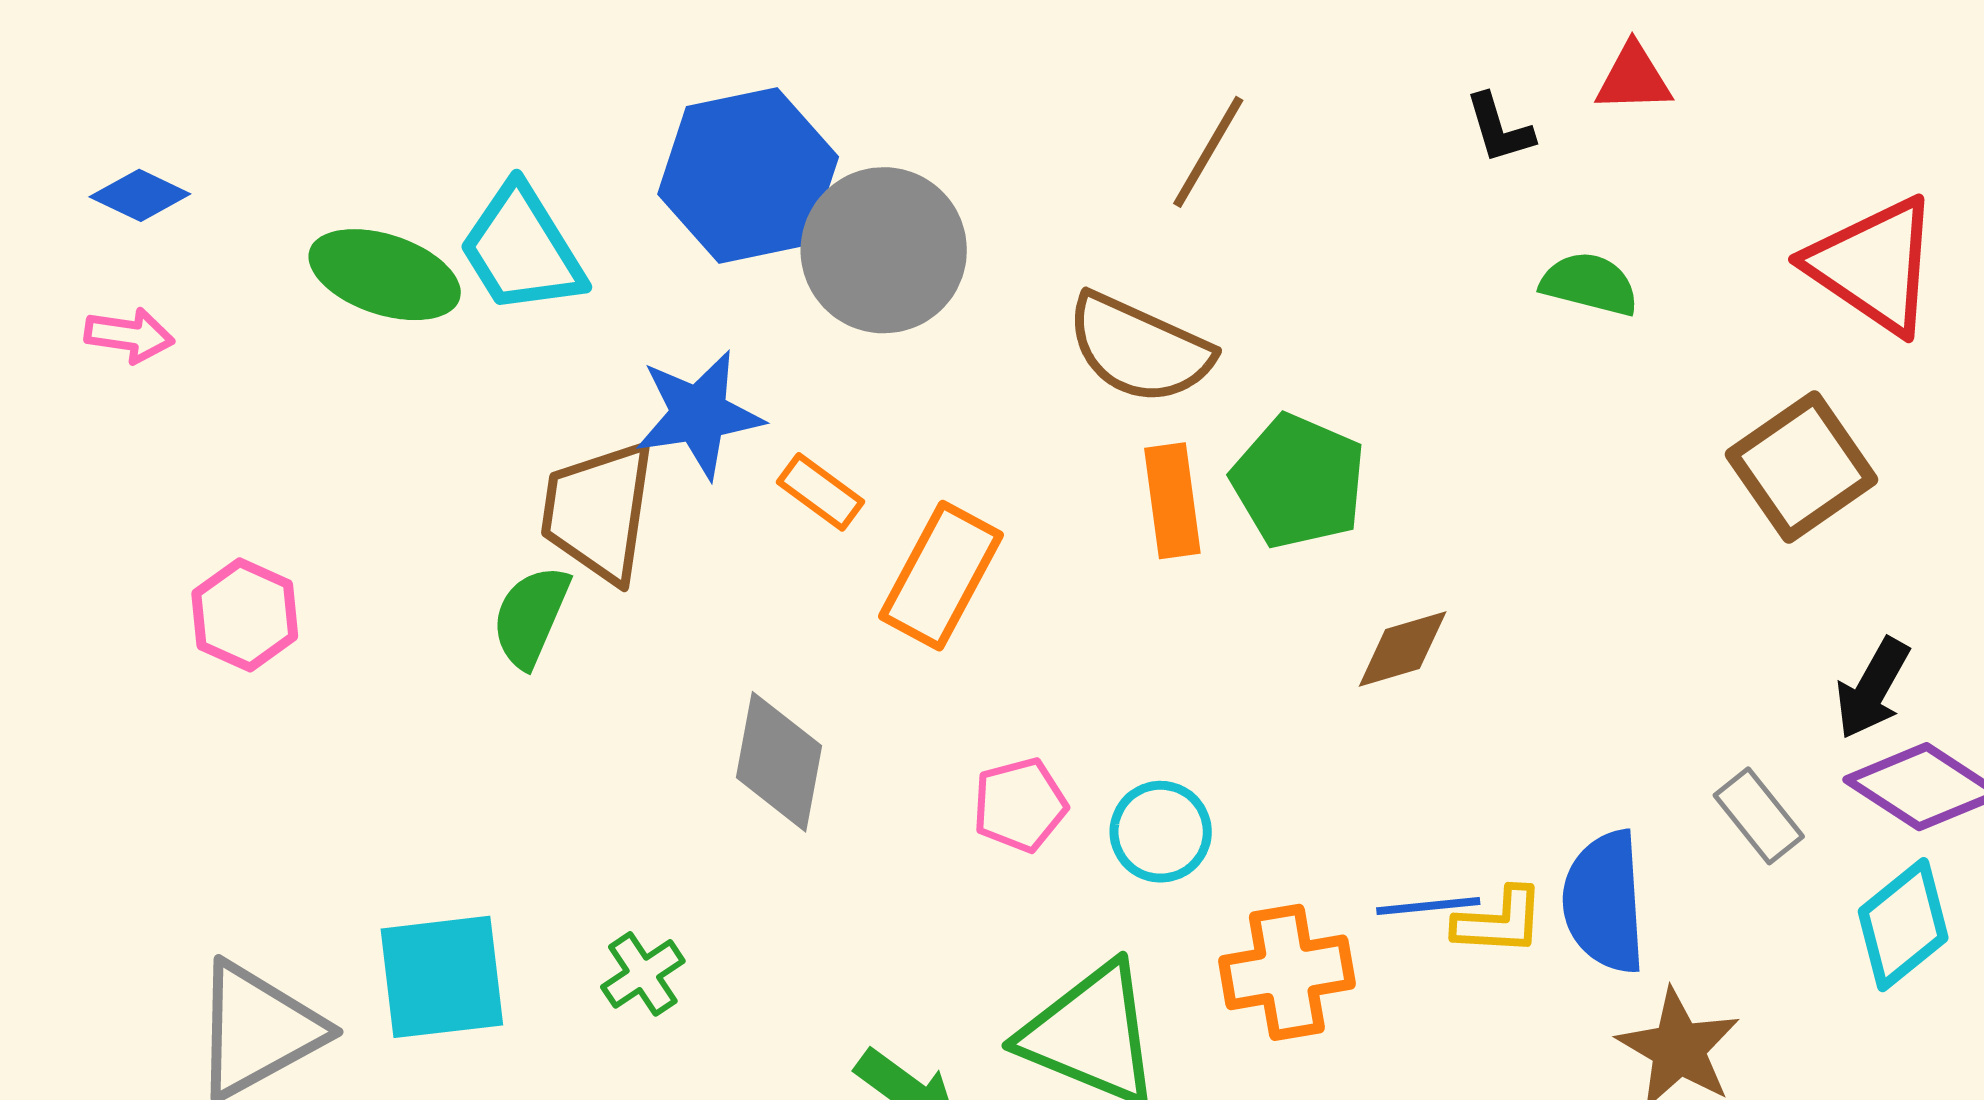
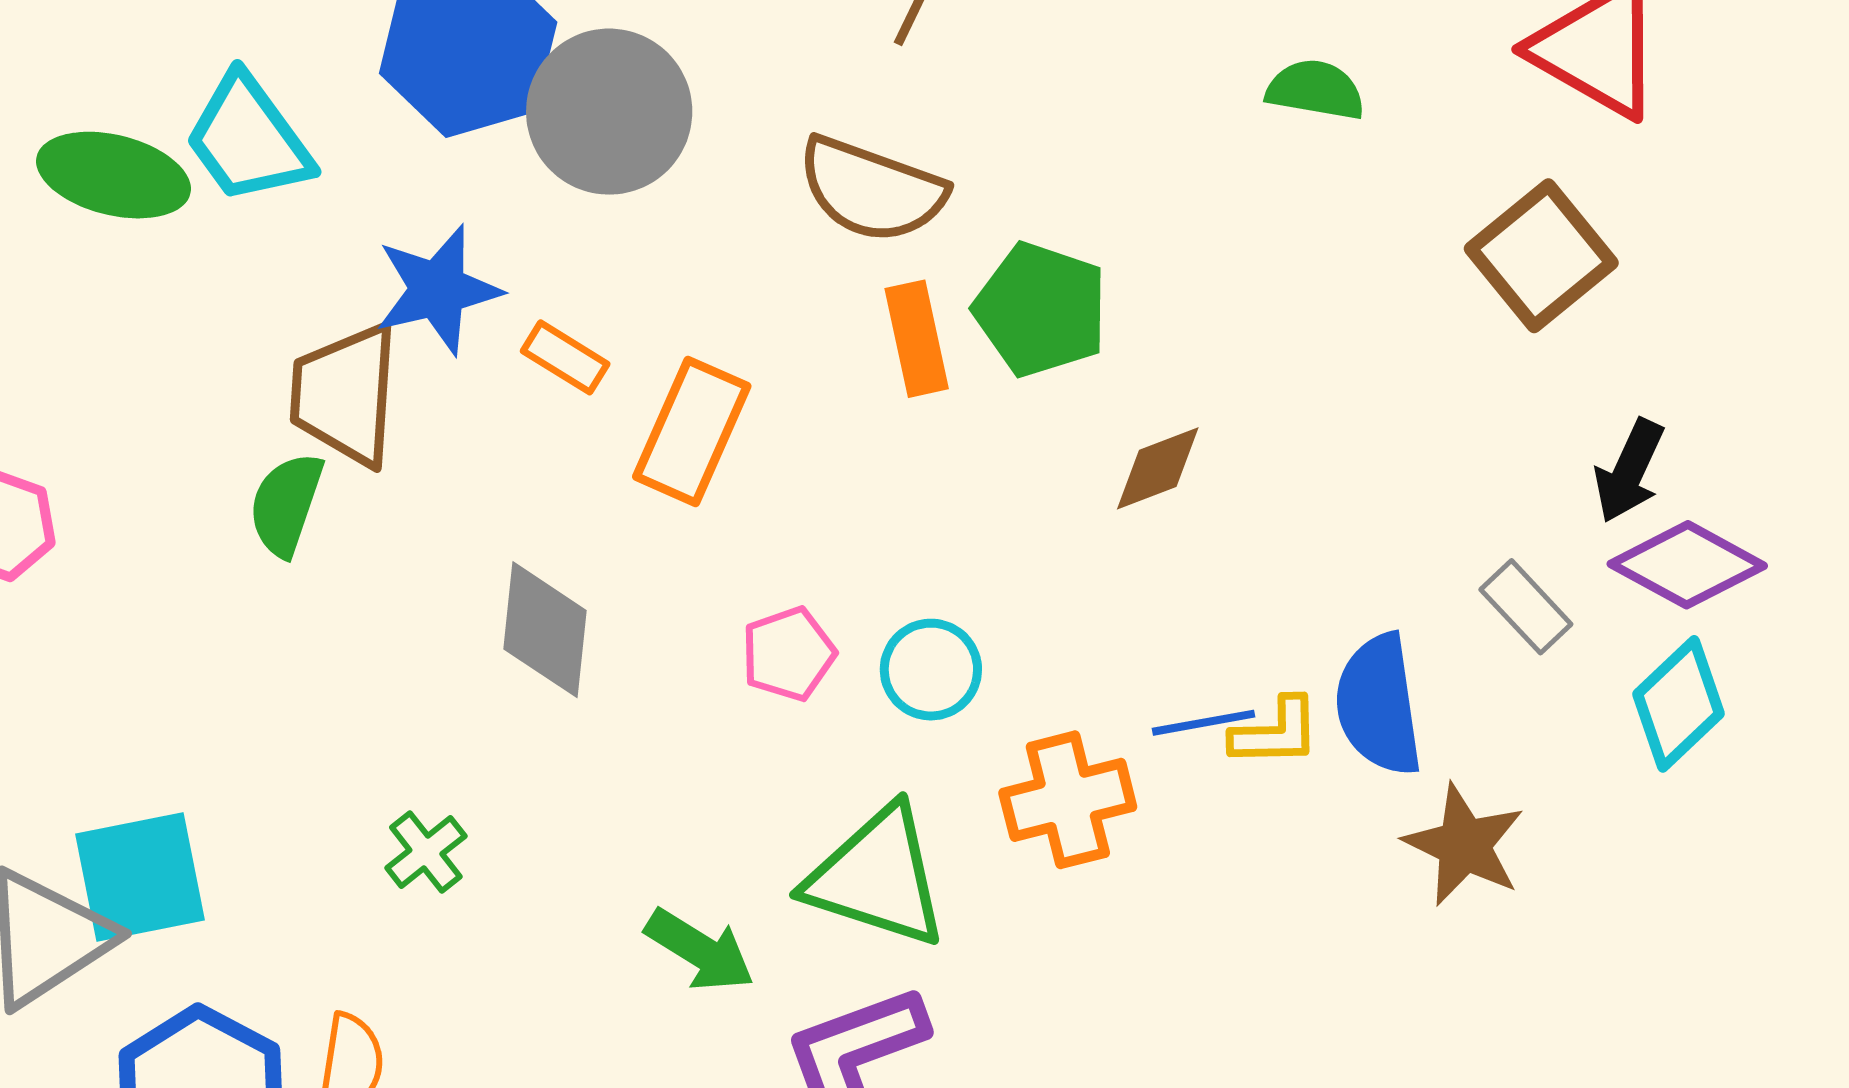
cyan square: (442, 977) -> (140, 877), moved

